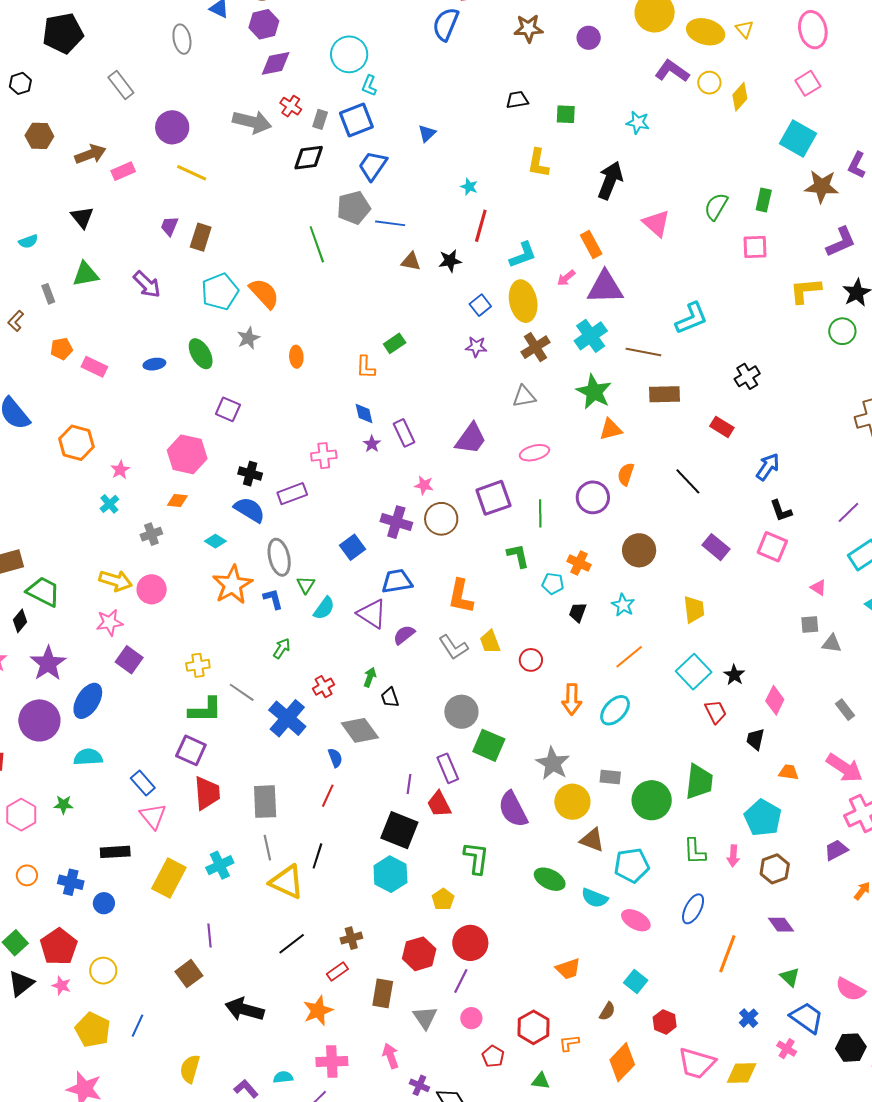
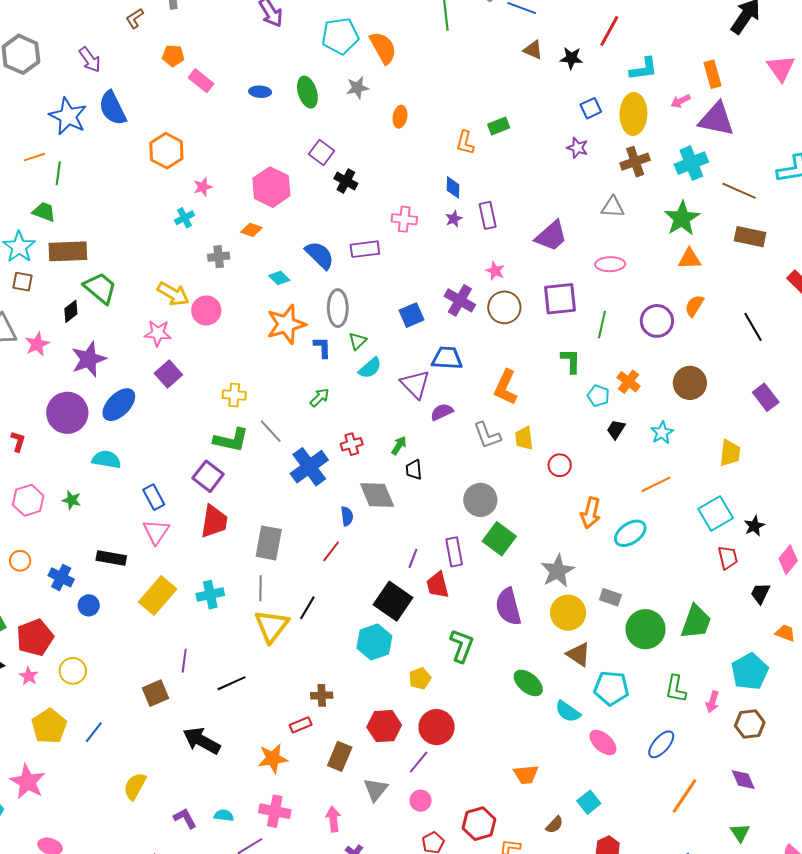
black cross: (250, 474) -> (346, 181), moved
yellow triangle: (287, 882) -> (272, 626), turned 30
black line: (292, 944) -> (232, 683), moved

